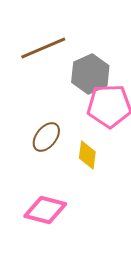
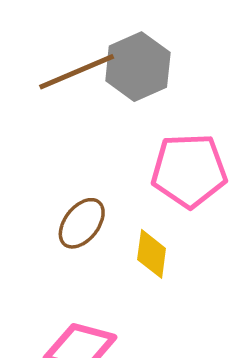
gray hexagon: (90, 74) -> (138, 67), moved

